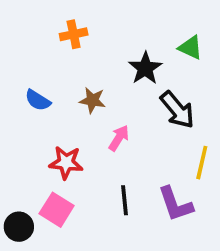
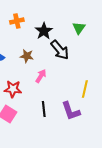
green triangle: (190, 47) -> (79, 28), turned 40
black star: (145, 68) -> (44, 31), moved
black arrow: (177, 110) -> (60, 50), moved

